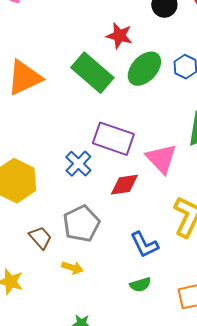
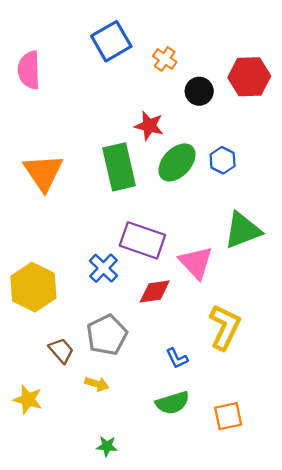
green rectangle: (92, 73) -> (119, 167), turned 36
orange triangle: (24, 78) -> (43, 172), turned -39
blue L-shape: (144, 245) -> (177, 358), size x0.7
green semicircle: (140, 285) -> (172, 403), size x1.4

